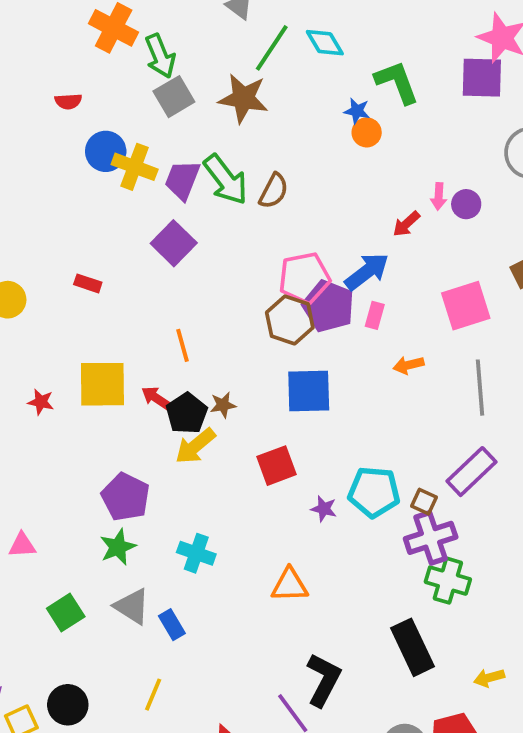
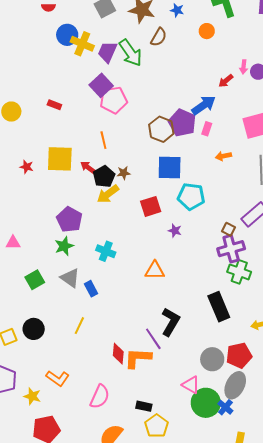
blue star: (357, 111) -> (177, 10), moved
brown semicircle: (274, 191) -> (159, 37), moved
pink pentagon: (304, 278) -> (114, 100), moved
cyan pentagon: (374, 492) -> (191, 196), moved

